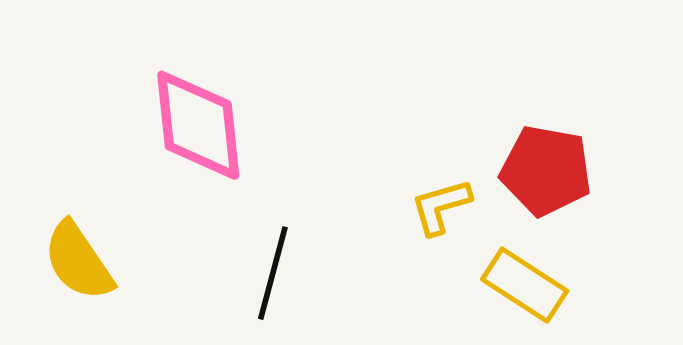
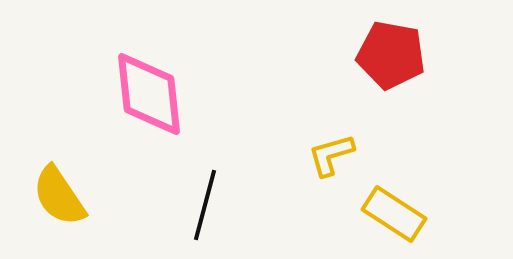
red pentagon: (546, 171) -> (391, 55), moved

